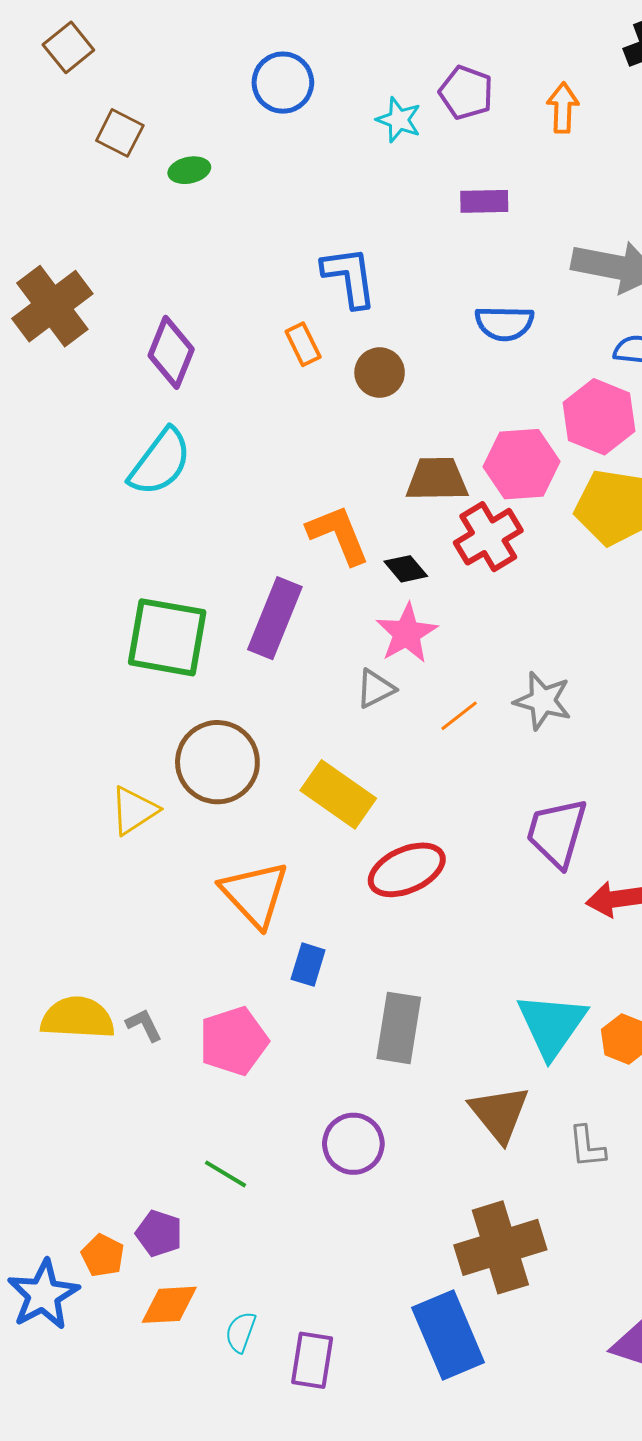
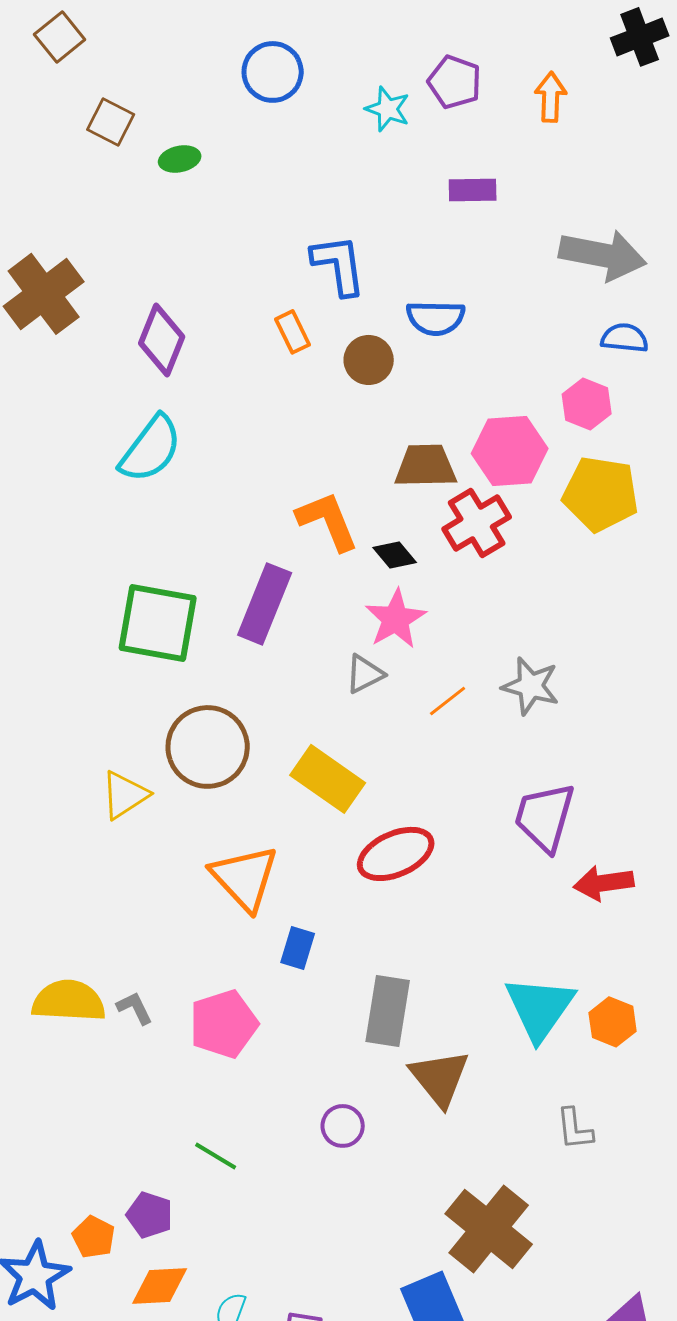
blue semicircle: (504, 323) -> (436, 318), moved
pink hexagon: (599, 417) -> (587, 404), size x0.7
brown triangle: (499, 1114) -> (440, 1078), moved
purple circle: (353, 1144) -> (343, 1126), size x0.7
brown cross: (500, 1247) -> (489, 1229), turned -34

